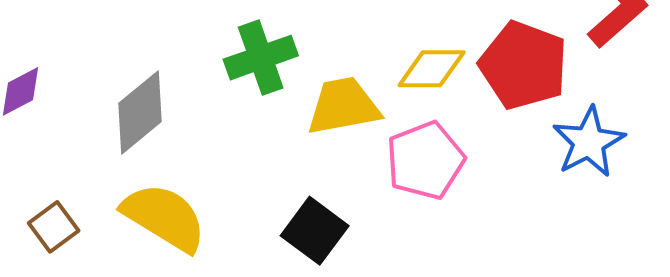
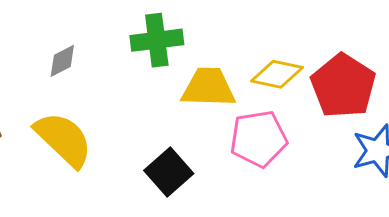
gray diamond: (140, 112) -> (62, 61), size x0.6

